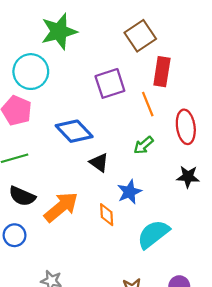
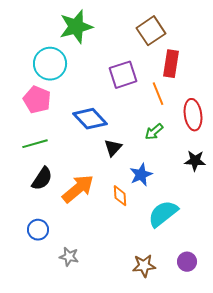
black triangle: (99, 163) -> (113, 148), turned 36
black semicircle: (22, 196) -> (42, 179), turned -80
blue circle: (15, 235) -> (38, 230), moved

